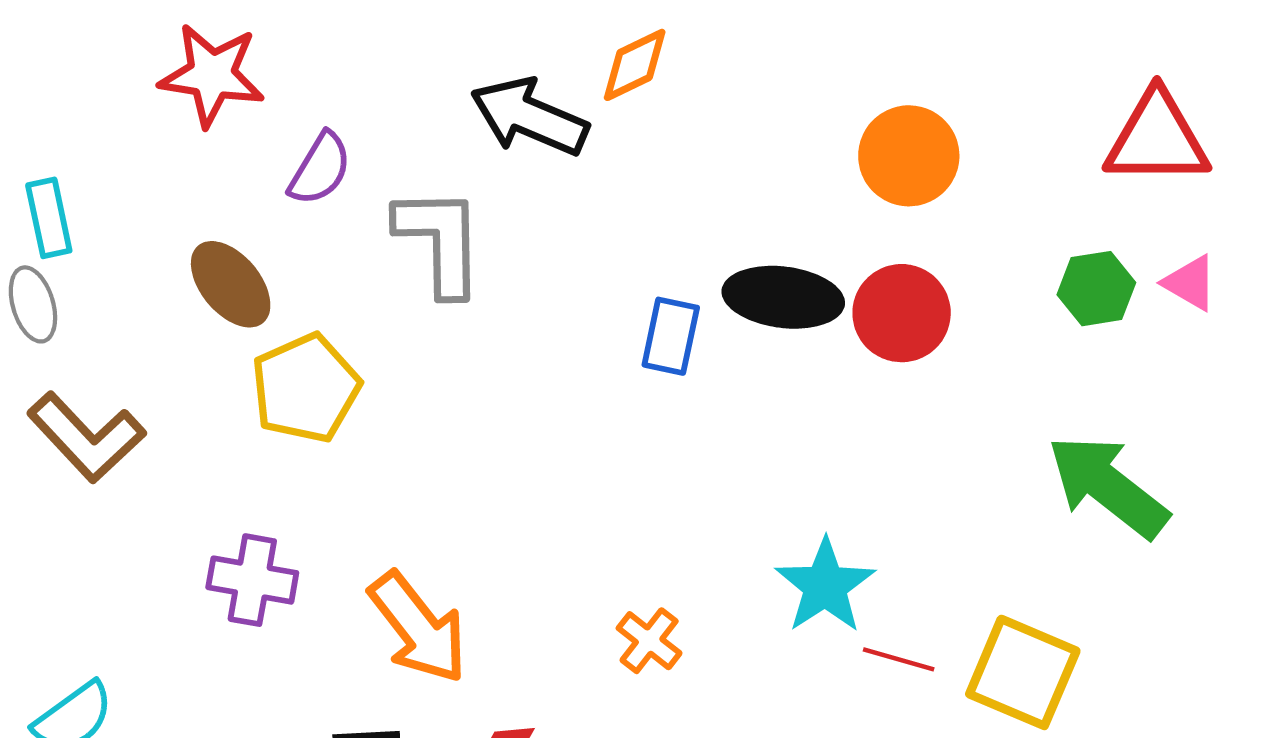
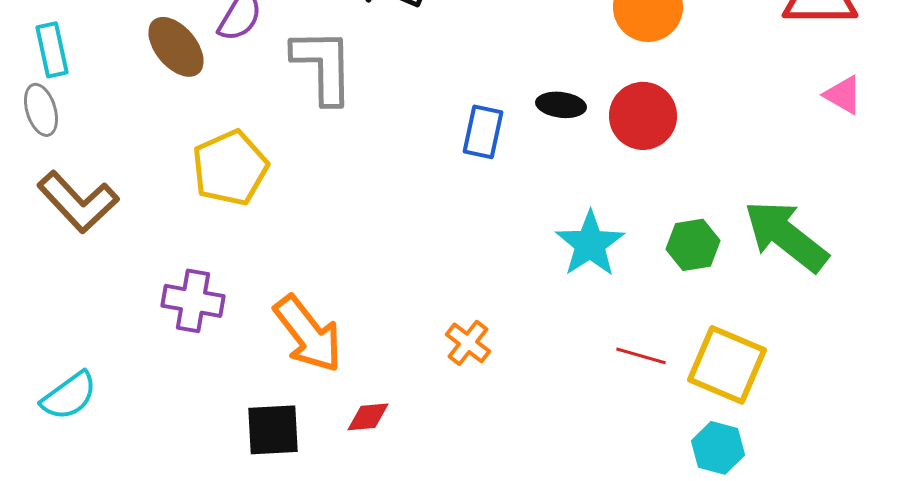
brown ellipse: (231, 284) -> (176, 47), moved
green hexagon: (1096, 289) -> (693, 245), moved
black ellipse: (783, 297) -> (561, 105), size x0.6
cyan star: (825, 586) -> (590, 244), moved

